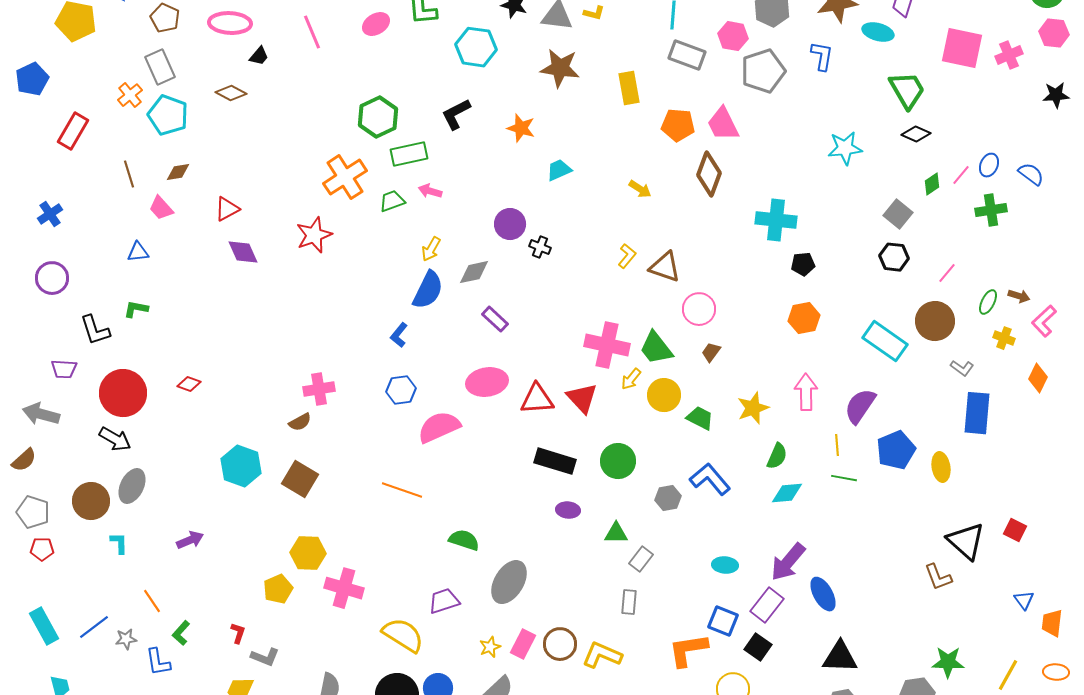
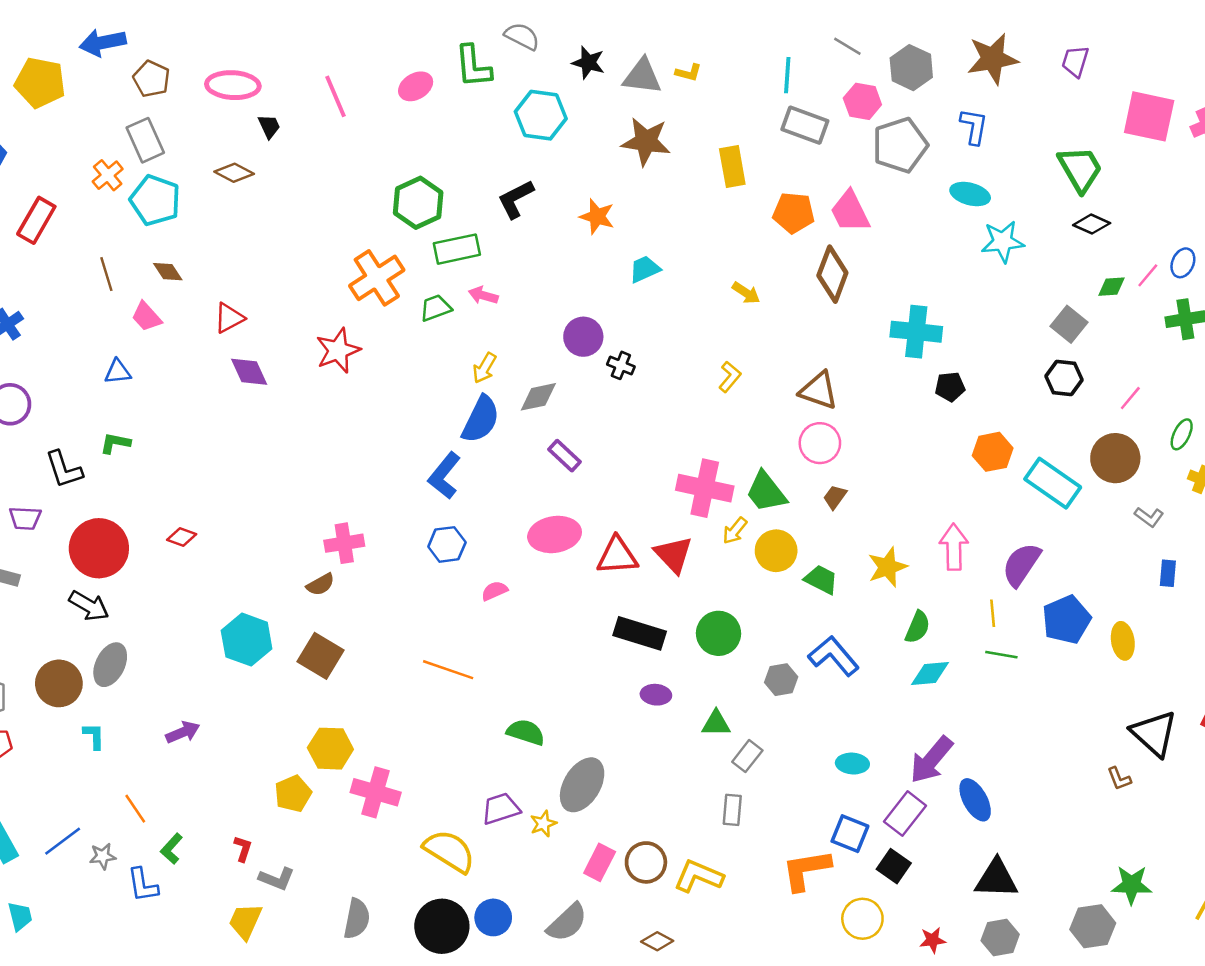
cyan ellipse: (878, 32) -> (970, 194), moved
black trapezoid: (259, 56) -> (269, 126), turned -65
brown diamond: (178, 172) -> (168, 272), turned 65
green diamond: (932, 184) -> (1112, 287), turned 30
brown triangle: (665, 267) -> (819, 391), moved
orange hexagon: (804, 318) -> (993, 452), moved
blue L-shape: (399, 335) -> (444, 476), size x1.5
blue rectangle: (977, 413) -> (1168, 573), size x0.5
pink semicircle: (439, 427) -> (494, 591), size x0.5
brown L-shape: (938, 577) -> (1119, 779), size x0.7
yellow star: (490, 647) -> (543, 824), moved

